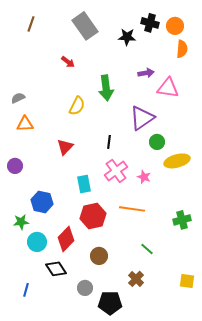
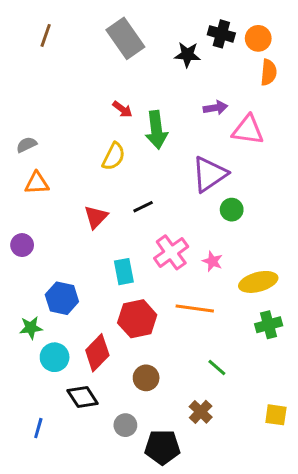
red arrow: (68, 62) -> (122, 109), moved
black line: (109, 142) -> (143, 207), moved, turned 56
yellow ellipse: (177, 161) -> (258, 282), moved

